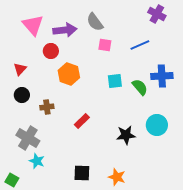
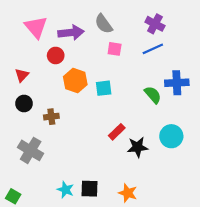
purple cross: (157, 14) -> (155, 24), moved
cyan square: (115, 81) -> (104, 88), moved
red rectangle: (82, 121) -> (117, 132), moved
cyan star: (37, 161) -> (65, 190), moved

